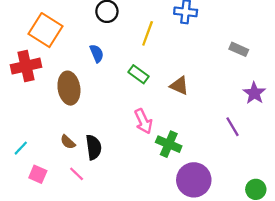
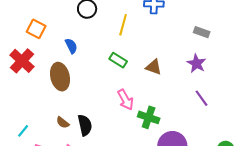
orange square: (46, 30) -> (36, 29), size x0.7
blue semicircle: (97, 53) -> (71, 46), moved
red cross: (26, 66) -> (22, 61), turned -30
purple star: (254, 93) -> (196, 63), moved

